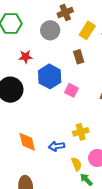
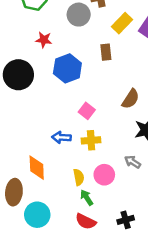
pink square: (71, 90) -> (87, 111), moved
orange diamond: (27, 142) -> (37, 168), moved
blue arrow: (56, 146) -> (61, 137), moved

